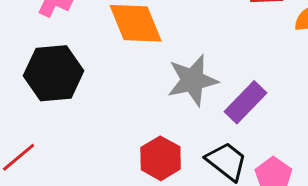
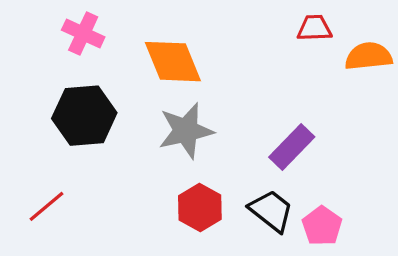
gray star: (193, 80) -> (186, 131), moved

